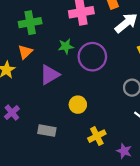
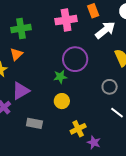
green star: (66, 46) -> (60, 77), moved
purple triangle: (50, 75) -> (21, 91), moved
purple star: (124, 151) -> (94, 142), moved

